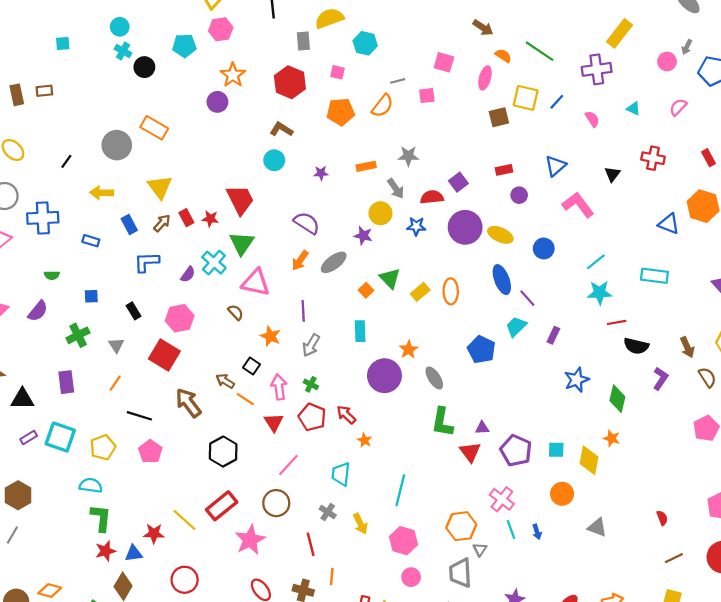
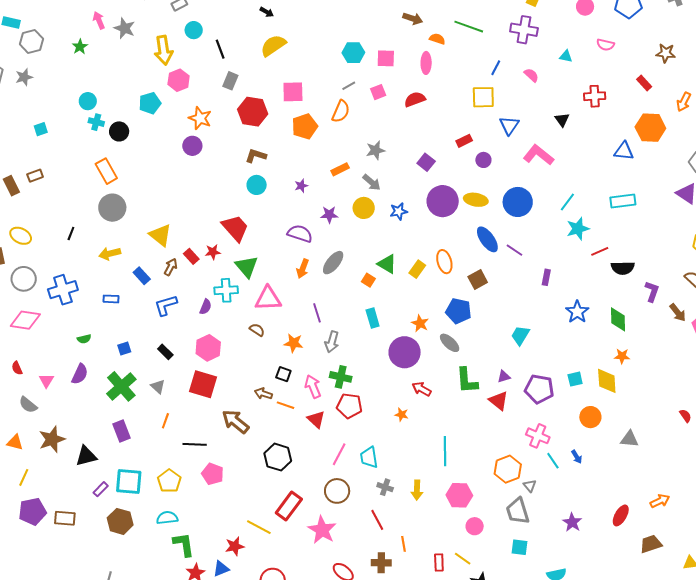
gray rectangle: (303, 41) -> (230, 81), moved, turned 42
cyan hexagon: (365, 43) -> (353, 53), moved
purple cross: (597, 69) -> (524, 30), turned 32
pink square: (338, 72) -> (293, 92), size x1.6
yellow square: (526, 98) -> (483, 97), moved
pink semicircle: (678, 107) -> (605, 45), turned -108
brown square: (499, 117) -> (478, 279), moved
orange rectangle: (154, 128) -> (106, 171), moved, turned 45
red semicircle: (432, 197) -> (415, 99), moved
purple star: (363, 236) -> (329, 215), moved
blue circle: (544, 248) -> (518, 202), size x1.5
cyan cross: (214, 263) -> (226, 290), turned -30
cyan trapezoid: (516, 327) -> (520, 335), moved
green cross: (78, 335) -> (121, 386), size x1.4
brown arrow: (687, 347) -> (678, 313), moved
blue pentagon: (481, 350) -> (459, 311), moved
green cross: (311, 384) -> (341, 377), size x1.5
red arrow: (346, 415) -> (422, 389), moved
cyan trapezoid: (341, 474) -> (369, 457), moved
brown hexagon: (18, 495) -> (120, 521), moved
yellow arrow: (360, 524) -> (417, 490), turned 42

